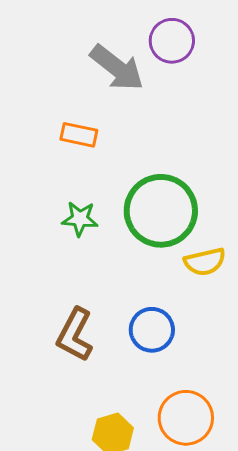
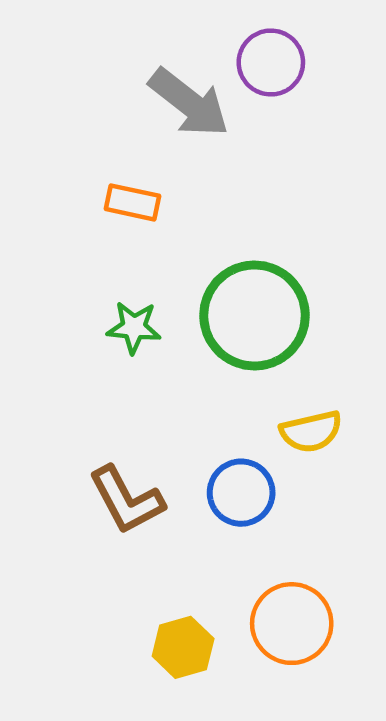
yellow semicircle: (205, 262) -> (311, 432), moved
brown L-shape: (75, 335) -> (126, 500), turned -56

